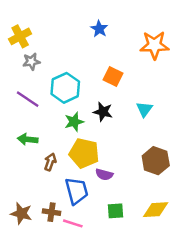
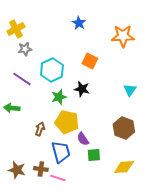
cyan triangle: (144, 109) -> (130, 90), moved
green arrow: (28, 139) -> (12, 108), moved
purple semicircle: (104, 174) -> (83, 139), turned 40
green square: (115, 211) -> (94, 155), moved

